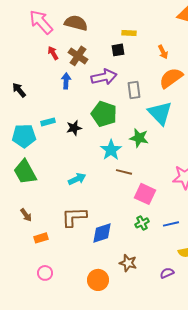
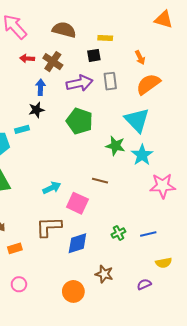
brown semicircle: (76, 23) -> (64, 30), moved
red arrow: (53, 53) -> (27, 59), turned -56
gray rectangle: (134, 90) -> (110, 81), moved
black star: (74, 128) -> (36, 110), moved
cyan star: (111, 150) -> (142, 155), moved
pink square: (145, 194) -> (77, 203), moved

